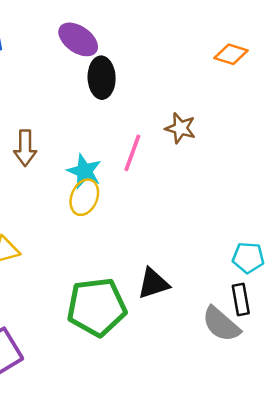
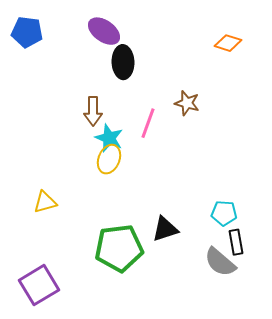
brown arrow: (25, 148) -> (93, 111), moved
cyan pentagon: (248, 258) -> (224, 213), moved

